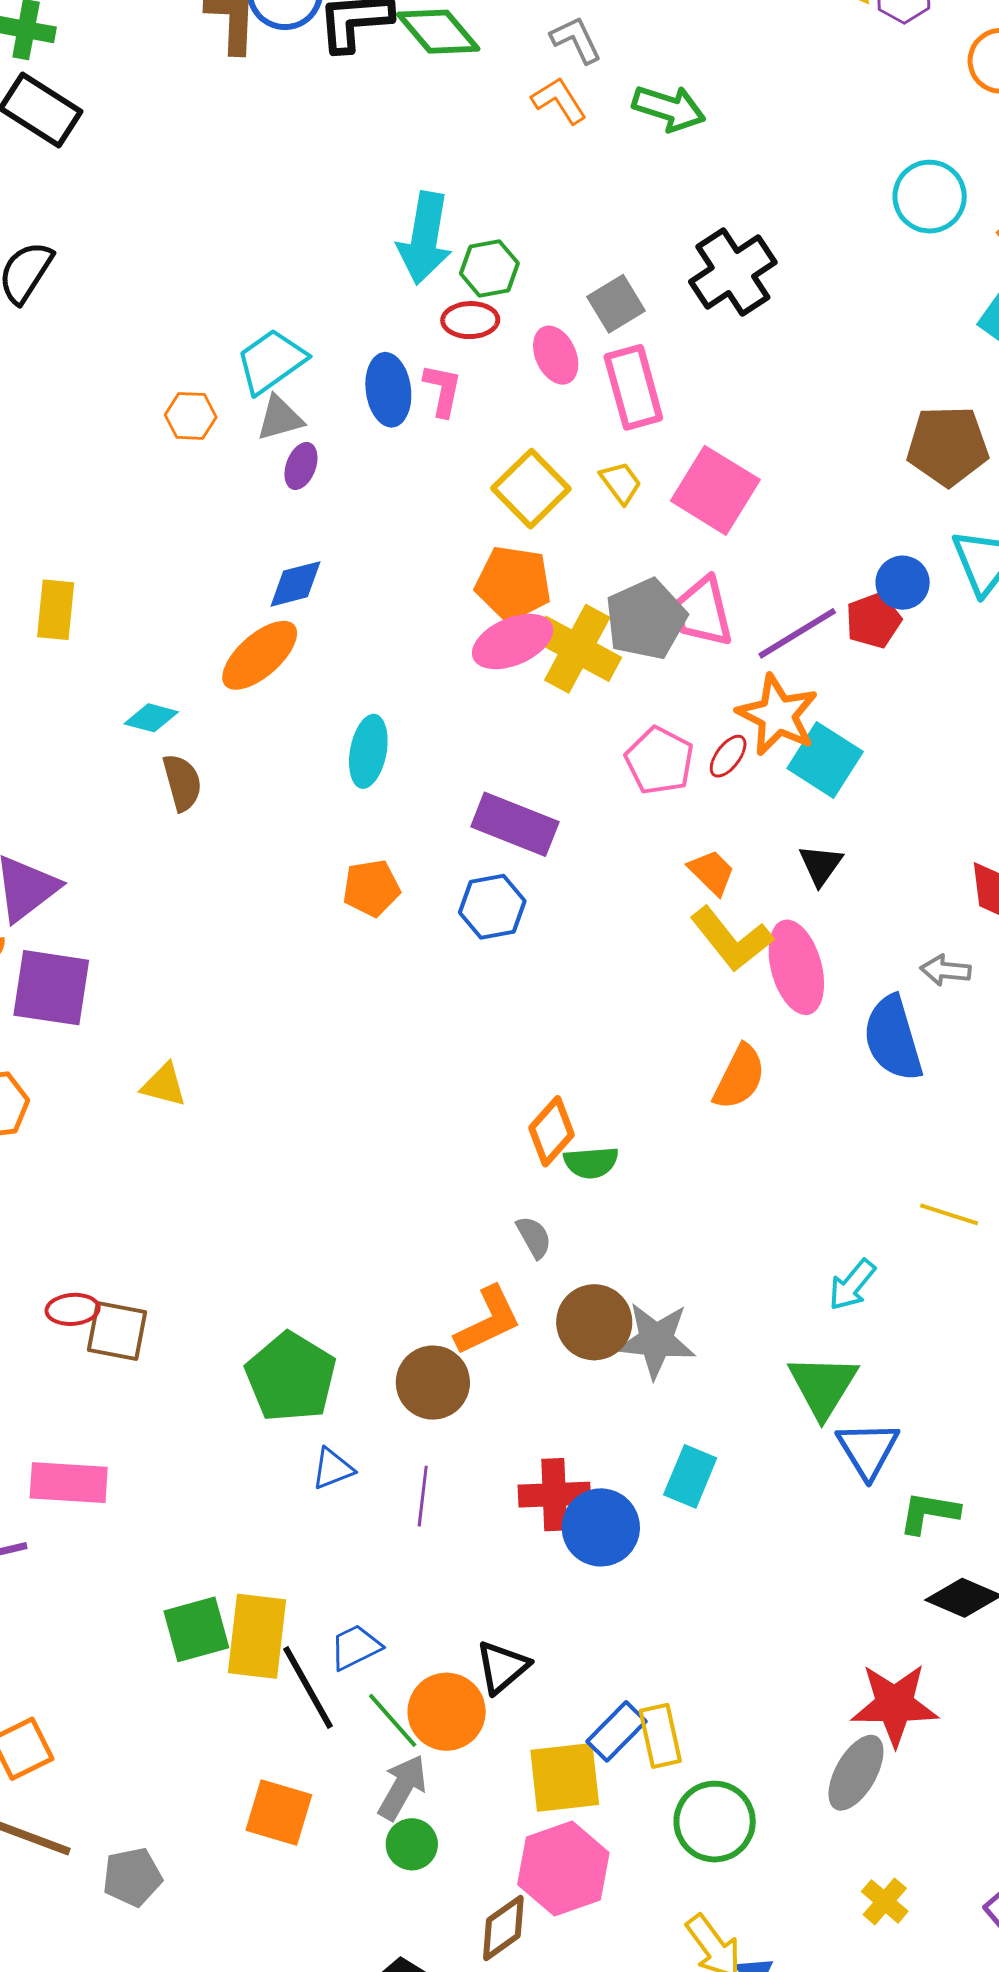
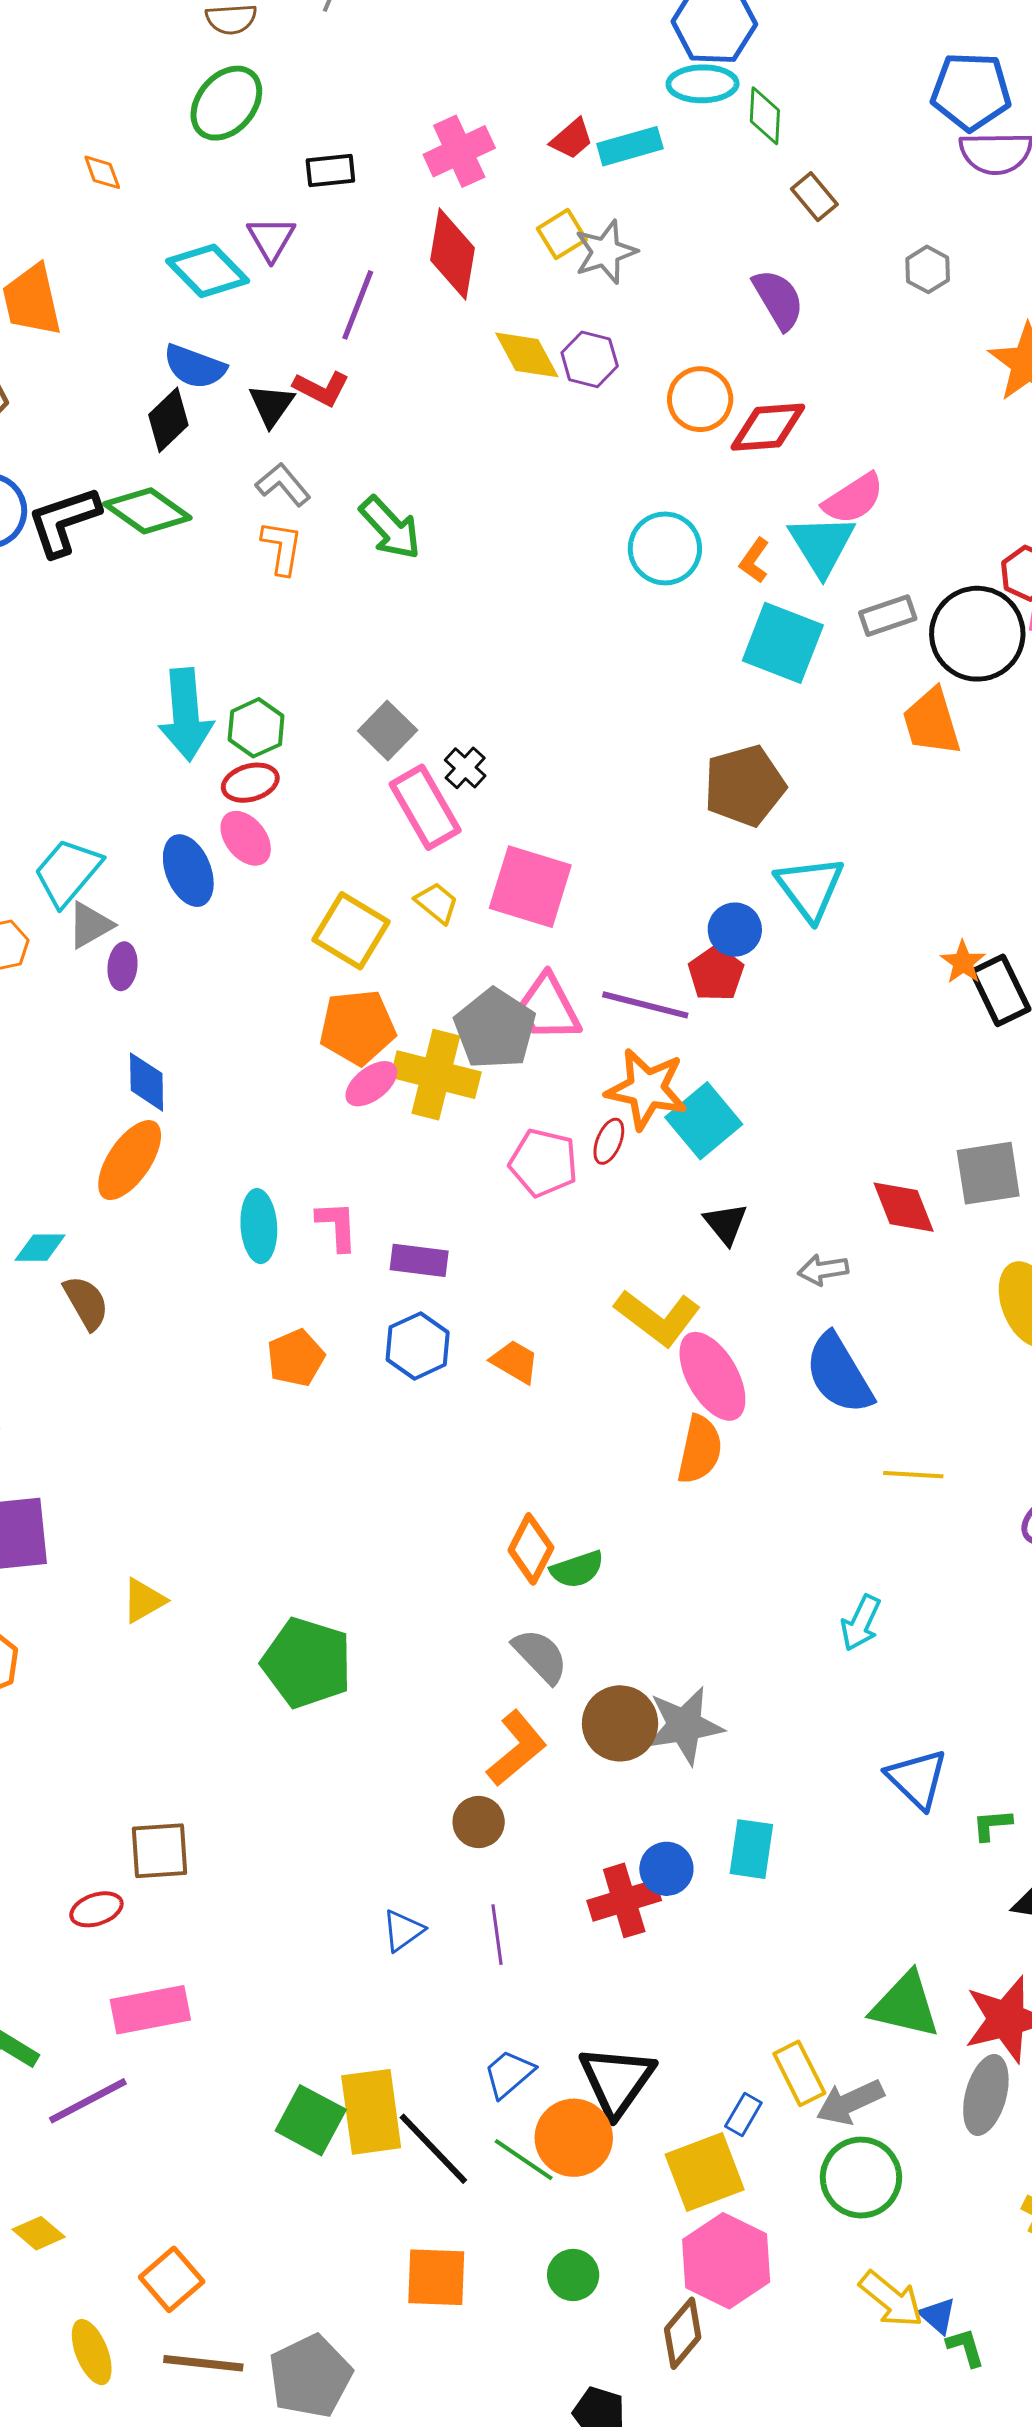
orange L-shape: (559, 101) -> (282, 548), turned 56
green arrow: (669, 108) -> (390, 528), turned 44
black cross: (733, 272) -> (465, 768), moved, size x0.5
pink ellipse: (556, 355) -> (246, 838), moved
pink L-shape: (443, 390) -> (337, 1226), moved
blue diamond: (295, 584) -> (147, 1082), turned -62
purple line: (797, 633) -> (645, 1005), turned 60
pink ellipse: (513, 642) -> (371, 1084), size x0.7
cyan square: (825, 760) -> (704, 1121), turned 32
purple rectangle: (515, 824) -> (419, 1260), size x0.7
orange trapezoid: (712, 872) -> (515, 1362), moved
pink ellipse: (796, 967) -> (712, 1376), moved
gray arrow: (946, 970) -> (823, 1270), moved
yellow triangle: (164, 1085) -> (144, 1600), turned -30
yellow line: (949, 1214) -> (913, 1475), moved
gray semicircle: (534, 1237) -> (540, 1656), size x1.4
red ellipse: (73, 1309) -> (96, 1909), moved
green pentagon: (291, 1377) -> (307, 1663), moved
brown circle: (433, 1383) -> (479, 1822), size x0.7
green triangle: (823, 1386) -> (905, 2005), moved, turned -34
green L-shape: (929, 1513) -> (992, 1825), size x0.7
blue circle: (601, 1527) -> (666, 1869), moved, size x0.7
green square: (196, 1629) -> (311, 2120), turned -32
blue trapezoid: (355, 1647) -> (509, 2074), moved
black triangle: (502, 1667) -> (617, 2081), size x1.4
blue rectangle: (616, 1731) -> (743, 2115), size x0.7
yellow rectangle: (660, 1736) -> (799, 2073), moved
gray arrow: (402, 1787) -> (850, 2102), moved, turned -130
gray pentagon: (132, 1877) -> (310, 2376), size x1.4

